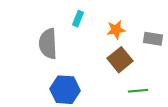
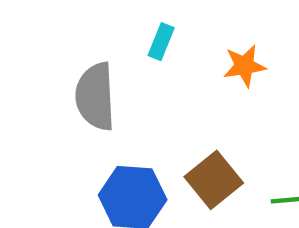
brown square: (120, 60) -> (214, 180), moved

